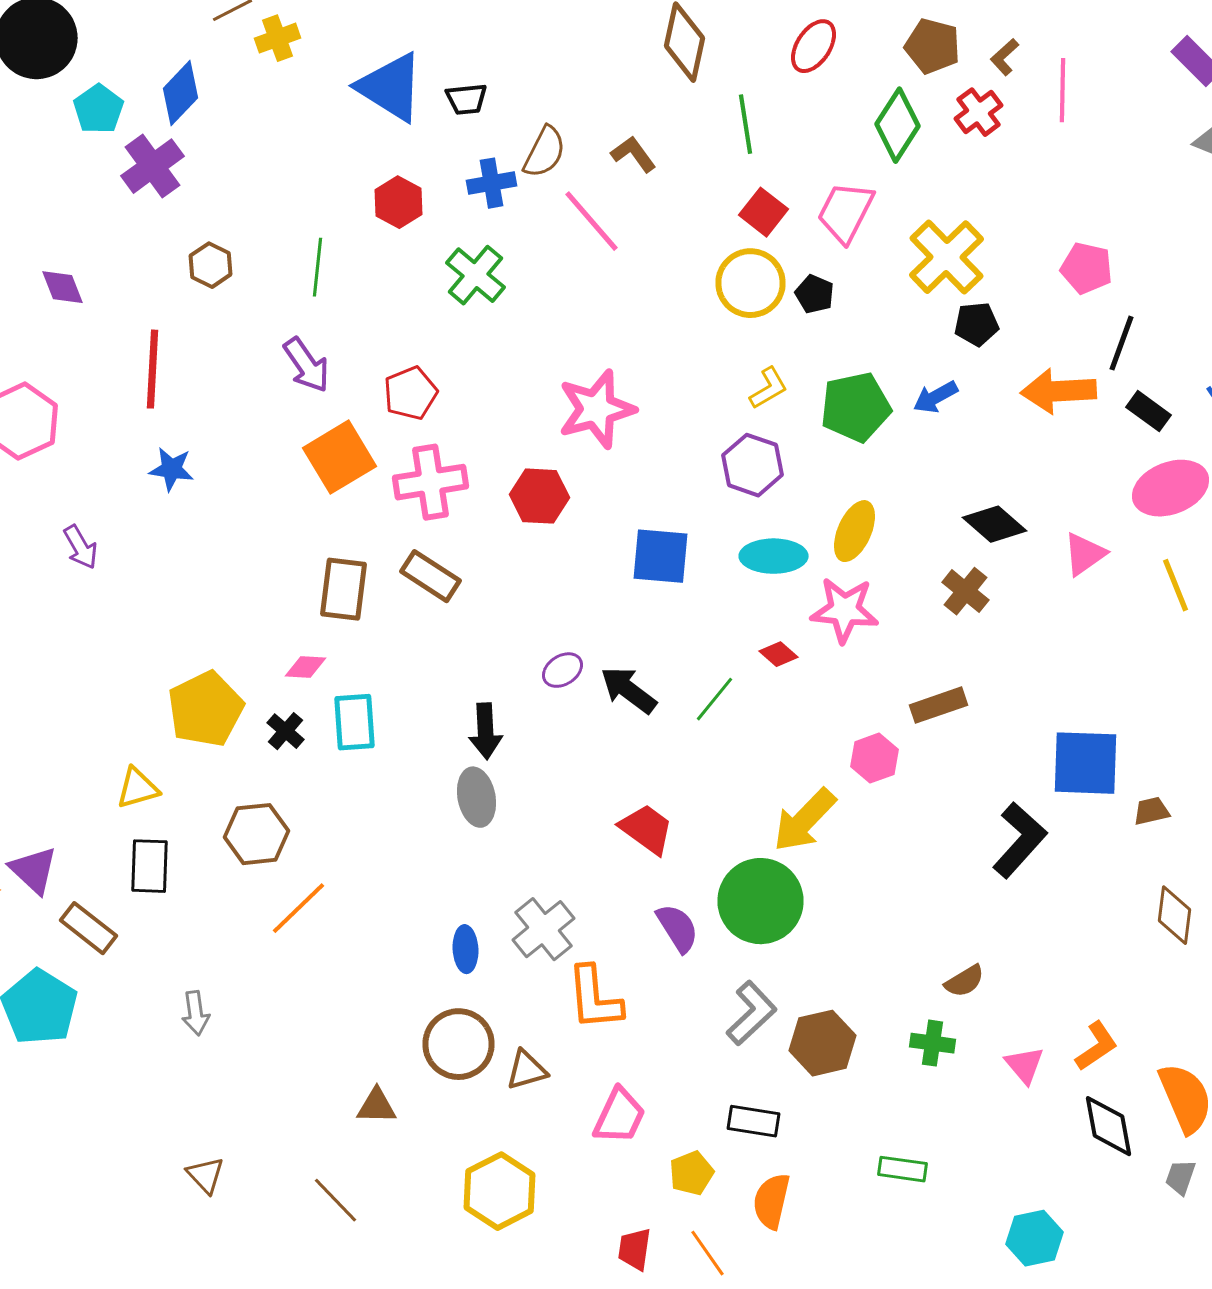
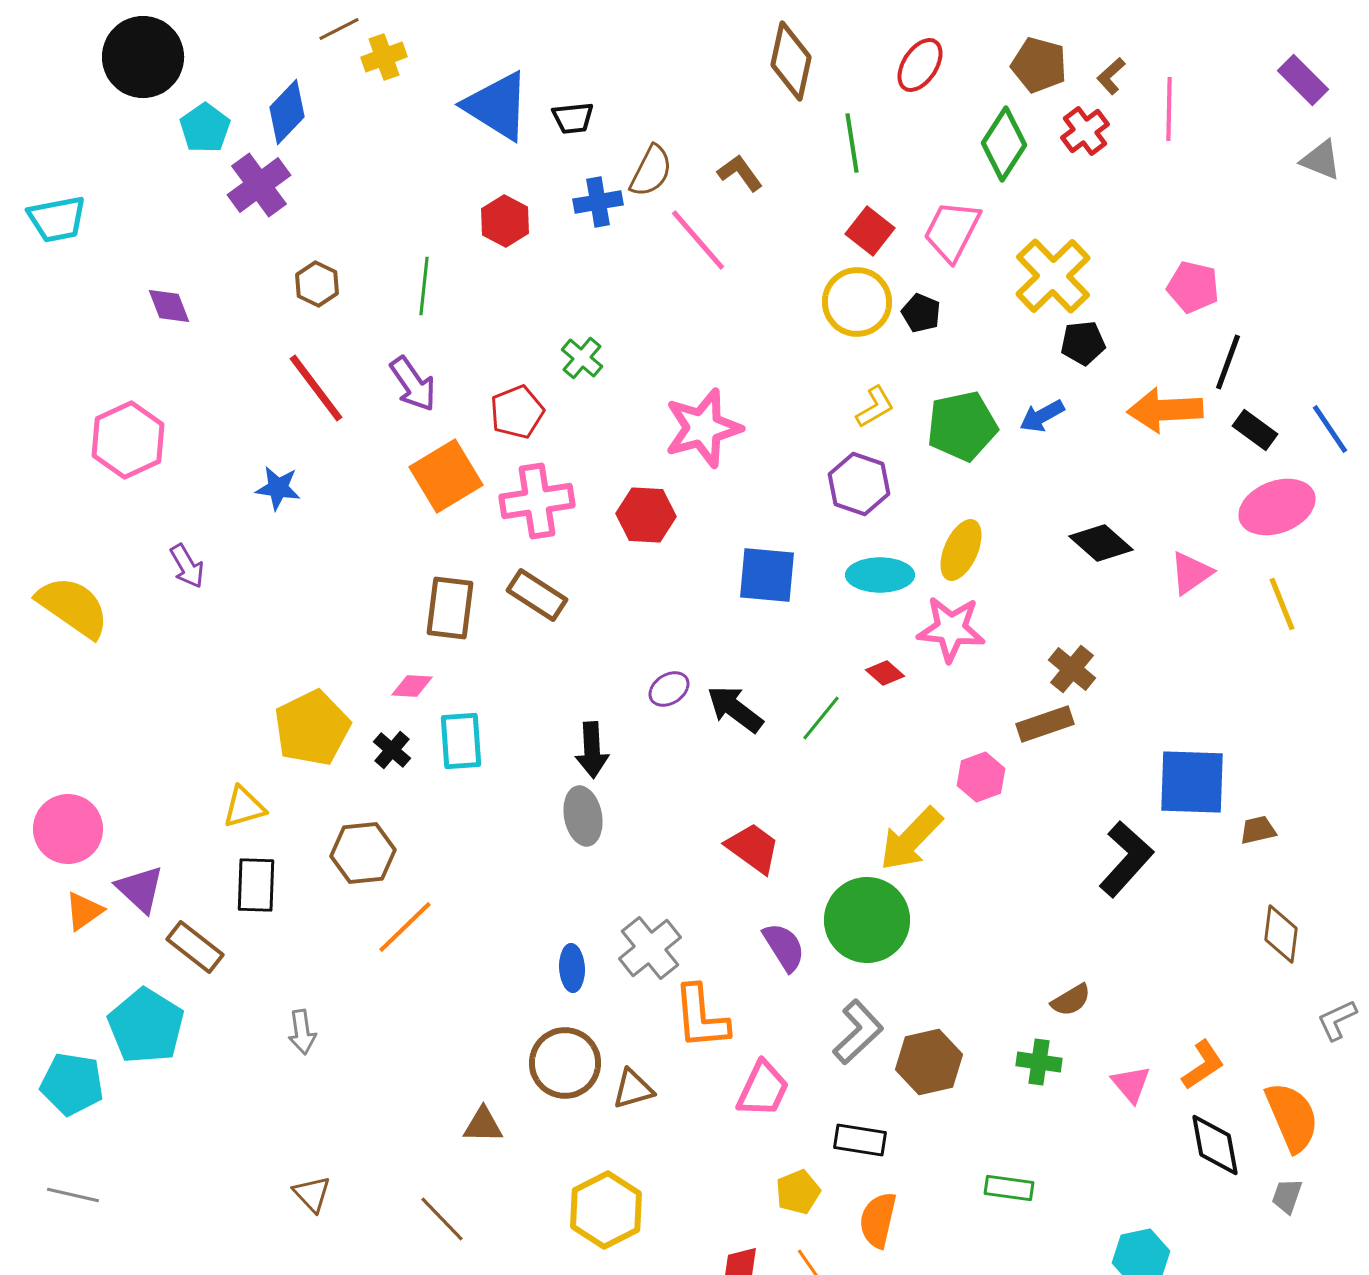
green cross: (476, 275) -> (582, 358), moved, size x0.7
red line: (152, 369) -> (316, 388), moved, turned -40
brown cross: (966, 591) -> (1072, 669), moved
pink trapezoid: (620, 1116) -> (763, 1089), moved

